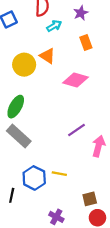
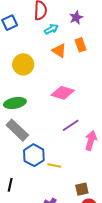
orange triangle: (47, 56) -> (59, 51), moved
pink diamond: (76, 80) -> (63, 93), moved
green ellipse: (16, 107) -> (15, 103), turned 50
blue hexagon: (34, 178) -> (34, 155), moved

